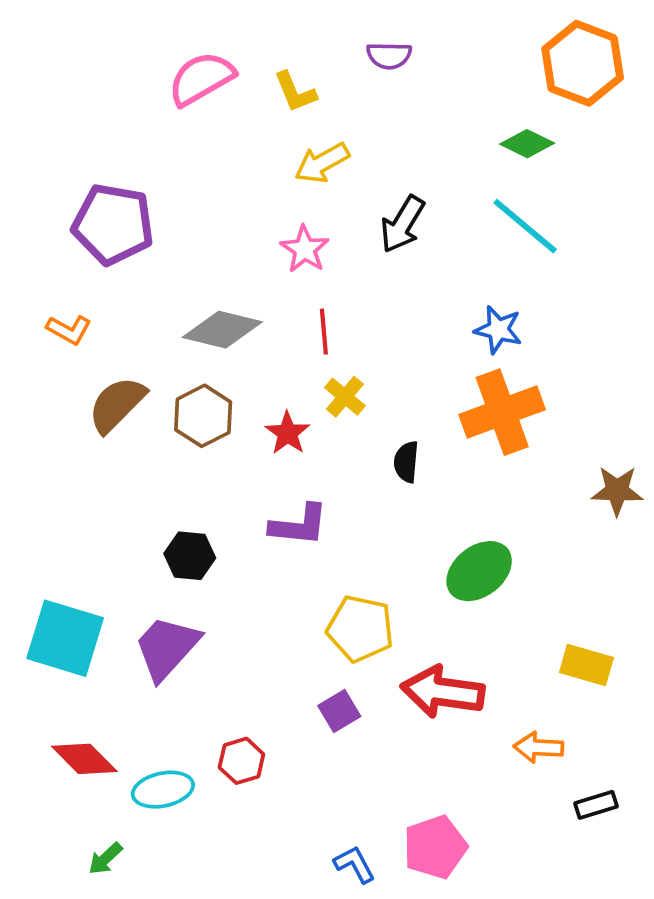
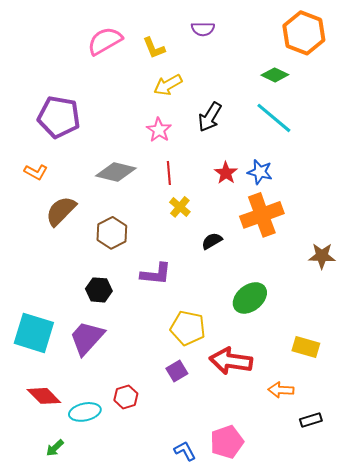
brown hexagon: (203, 416) -> (112, 233), moved
red star: (287, 433) -> (226, 173), moved
black semicircle: (406, 462) -> (212, 241), turned 55

